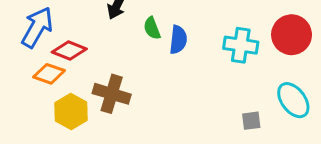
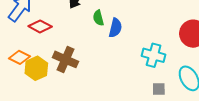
cyan cross: (241, 45) -> (154, 55), moved
orange diamond: (49, 74) -> (19, 57), moved

